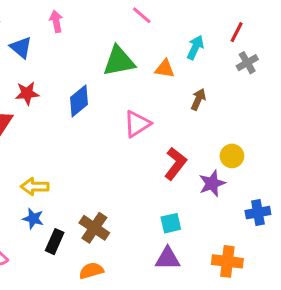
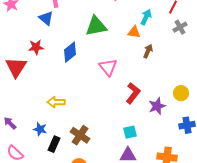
blue triangle: (21, 47) -> (46, 18), moved
orange triangle: (165, 69) -> (134, 32), moved
pink triangle: (137, 124) -> (108, 67), turned -36
yellow circle: (232, 156) -> (181, 93), moved
yellow arrow: (35, 187) -> (56, 102), moved

